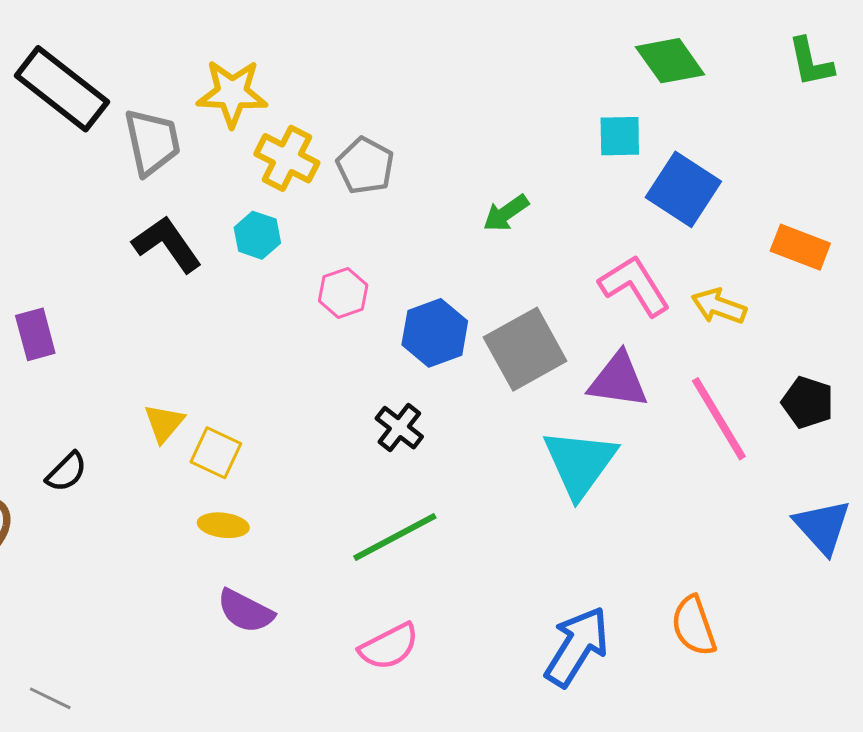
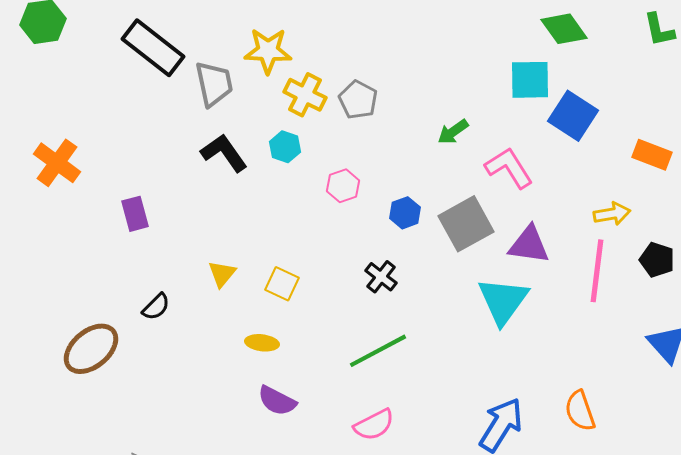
cyan square: (620, 136) -> (530, 80), size x1.4
pink L-shape: (635, 286) -> (509, 168), moved
yellow arrow: (719, 306) -> (612, 214), moved, turned 150
blue hexagon: (435, 333) -> (405, 213), size x0.7
pink line: (719, 419) -> (597, 271), turned 38
yellow square: (216, 453) -> (282, 284), moved

